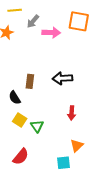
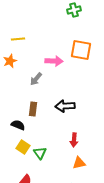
gray arrow: (33, 21) -> (36, 79), moved
black semicircle: (15, 98) -> (18, 125), turned 144
orange triangle: (77, 145) -> (79, 163), moved, turned 32

